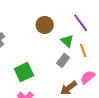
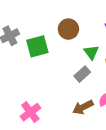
green square: (24, 72) -> (37, 46), moved

